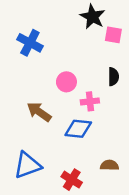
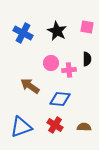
black star: (93, 17) -> (57, 31), moved
pink cross: (90, 101) -> (69, 70), moved
red cross: (72, 180) -> (55, 125), moved

